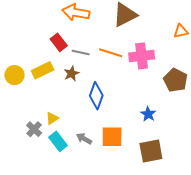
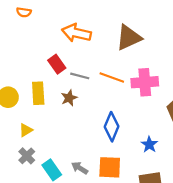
yellow rectangle: (43, 70) -> (38, 93), turned -70
blue diamond: (96, 96) -> (112, 127), moved
yellow triangle: (52, 118) -> (26, 130), moved

